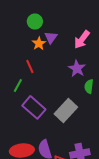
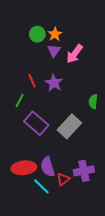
pink arrow: (82, 39) -> (75, 54), moved
orange star: (39, 43) -> (55, 34), moved
purple star: (77, 68) -> (54, 83), moved

